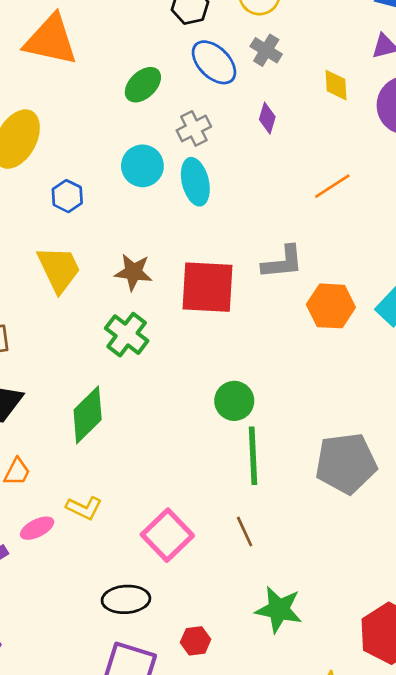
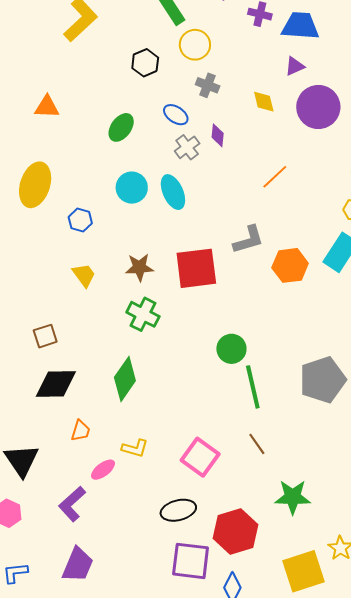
orange triangle: (51, 40) -> (47, 107), size x0.6
blue ellipse: (214, 62) -> (176, 115), moved, size x0.7
gray cross: (194, 128) -> (187, 147), moved
yellow trapezoid: (59, 269) -> (84, 275), size x0.7
red hexagon: (196, 641) -> (235, 531), size x2.0

